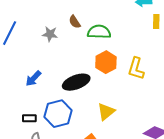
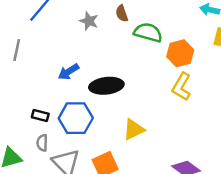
orange hexagon: (106, 62) -> (180, 53), moved
blue arrow: (33, 78) -> (69, 72), moved

